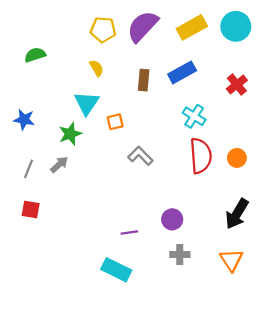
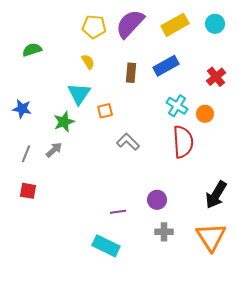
cyan circle: (236, 26) -> (215, 24), size x0.7
orange circle: (237, 158) -> (205, 114), moved
orange triangle: (231, 260) -> (211, 237), size x1.4

